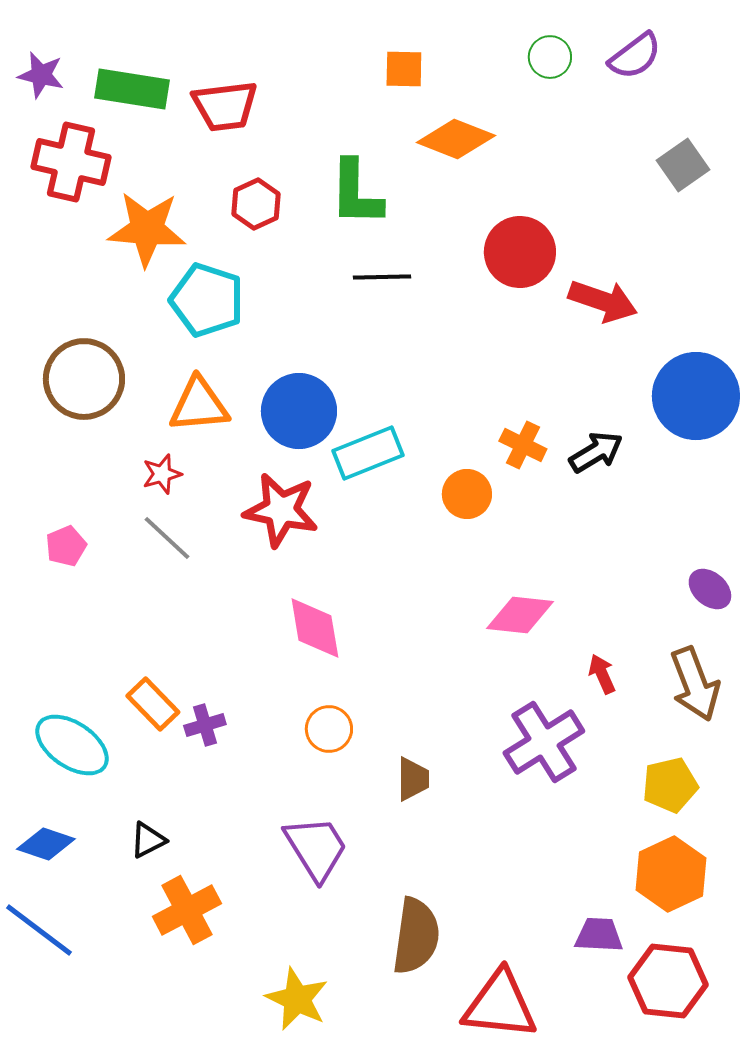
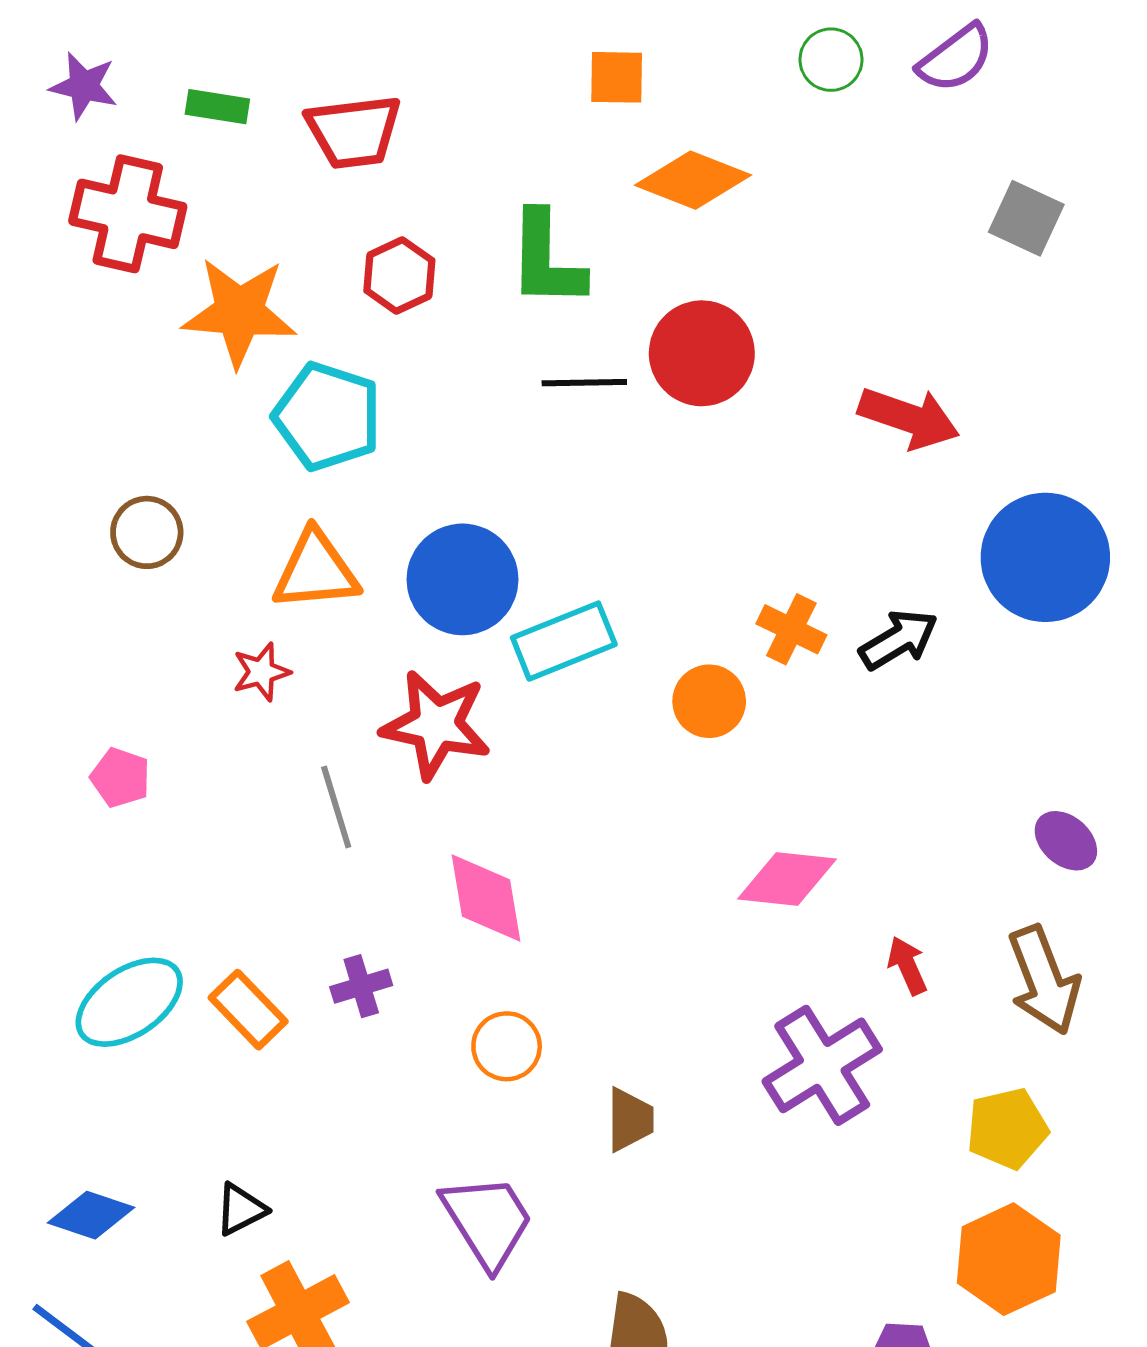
green rectangle: (132, 89) -> (217, 107), size x0.6
gray square: (683, 165) -> (1026, 218), turned -30
red circle: (520, 252) -> (702, 353), moved
brown circle: (84, 379) -> (147, 532), size x0.6
gray line: (167, 538) -> (336, 807), moved, turned 30
pink pentagon: (66, 546) -> (120, 778), turned -30
purple cross: (205, 725) -> (361, 986), moved
cyan ellipse: (72, 745) -> (129, 1002), moved, turned -68

